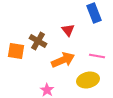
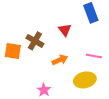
orange arrow: (63, 60) -> (60, 60), size x0.7

